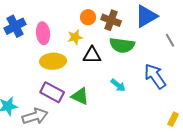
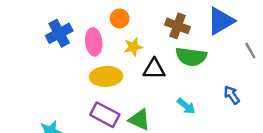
orange circle: (88, 17) -> (120, 18), moved
blue arrow: (155, 76) -> (232, 95), size x0.6

